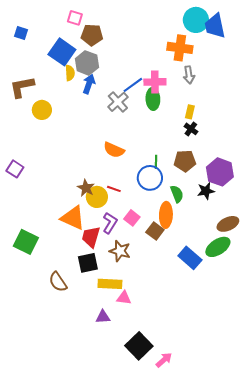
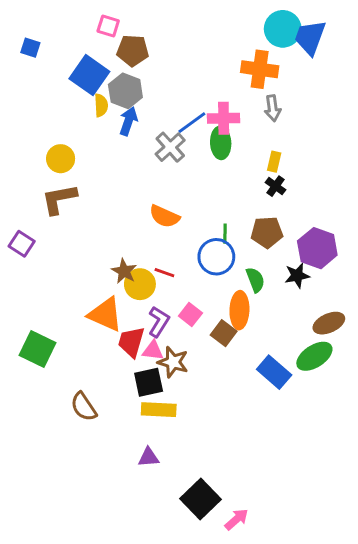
blue trapezoid: (215, 26) -> (310, 38), turned 32
brown L-shape: (22, 87) -> (59, 199), moved
black square: (88, 263) -> (149, 382), moved
pink triangle: (124, 298) -> (153, 351), moved

